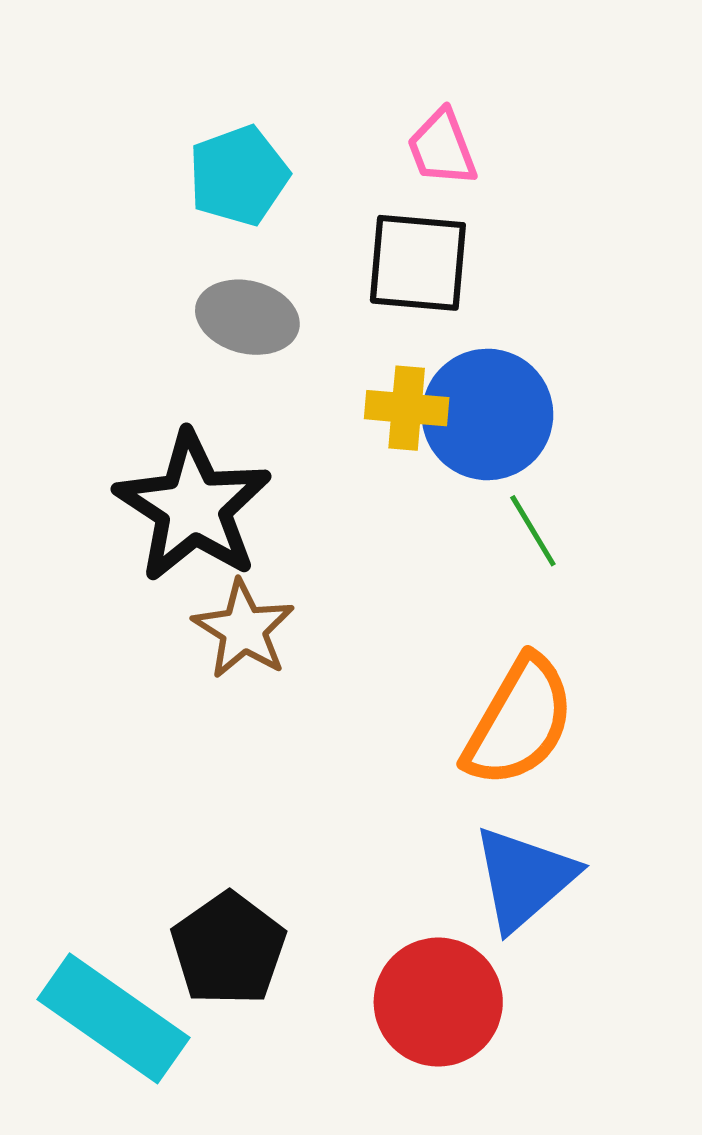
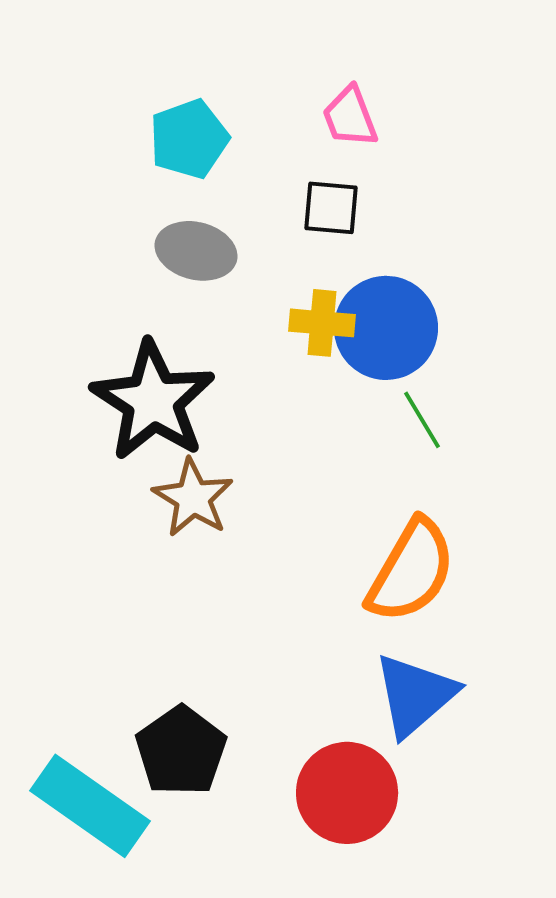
black square: (418, 263) -> (331, 208), size x0.7

